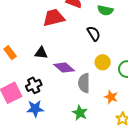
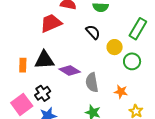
orange rectangle: (10, 53) -> (23, 65), moved, turned 48
black triangle: (41, 53) -> (44, 60), size x1.5
yellow circle: (103, 62) -> (115, 47), moved

